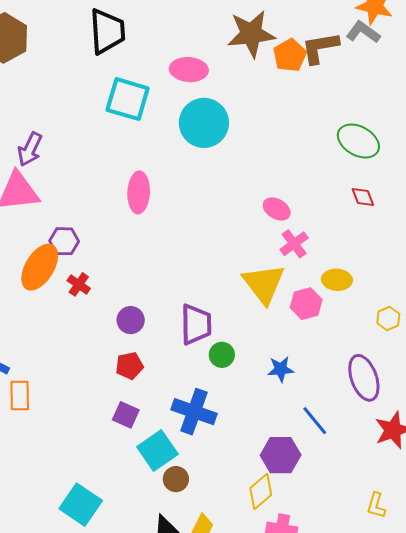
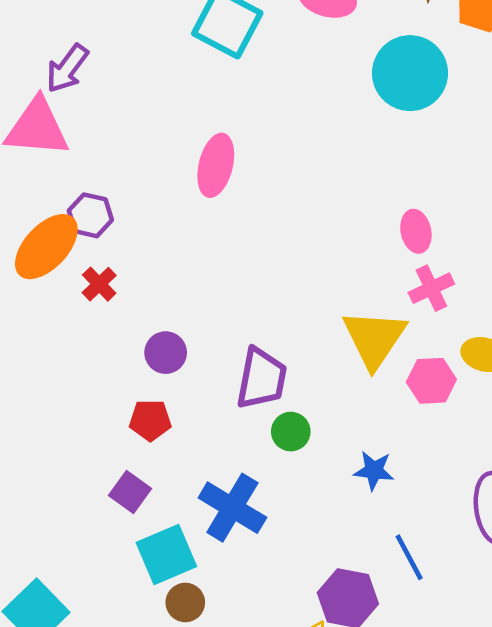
cyan circle: (204, 123) -> (410, 73), moved
pink ellipse: (277, 209) -> (416, 231), turned 36

